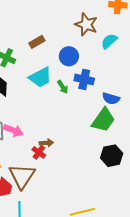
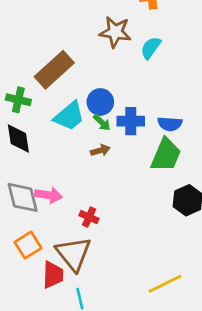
brown rectangle: (37, 42) -> (54, 70), size x1.8
blue circle: (69, 56) -> (100, 102), moved
blue cross: (84, 79) -> (131, 121), moved
brown arrow: (46, 143) -> (100, 150), moved

